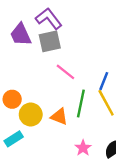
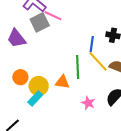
purple trapezoid: (21, 35) -> (17, 38), moved
pink line: (65, 72) -> (53, 16), moved
cyan rectangle: (14, 139) -> (35, 99), moved

